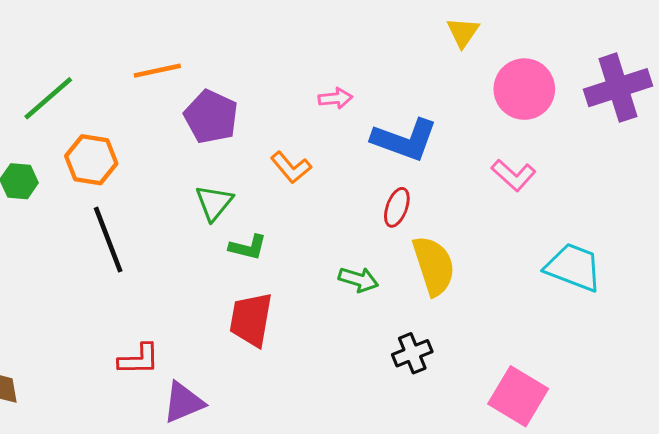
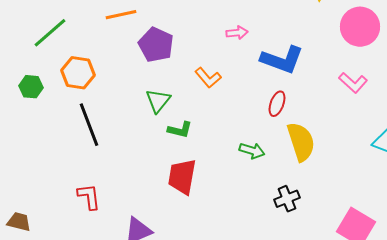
red L-shape: (139, 359) -> (89, 197), moved, turned -96

